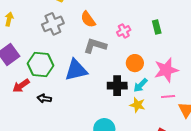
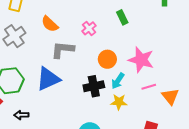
pink star: (166, 70) -> (141, 60), turned -30

